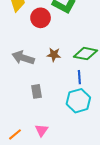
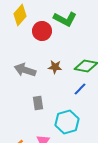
blue line: (79, 77) -> (80, 89), turned 48
cyan hexagon: (78, 101) -> (67, 122), moved

